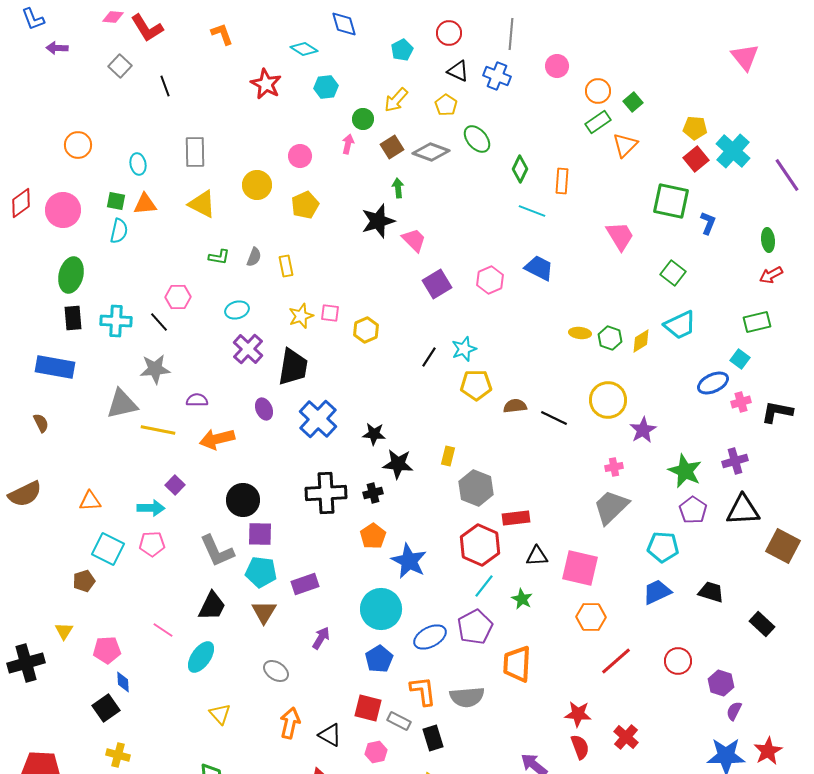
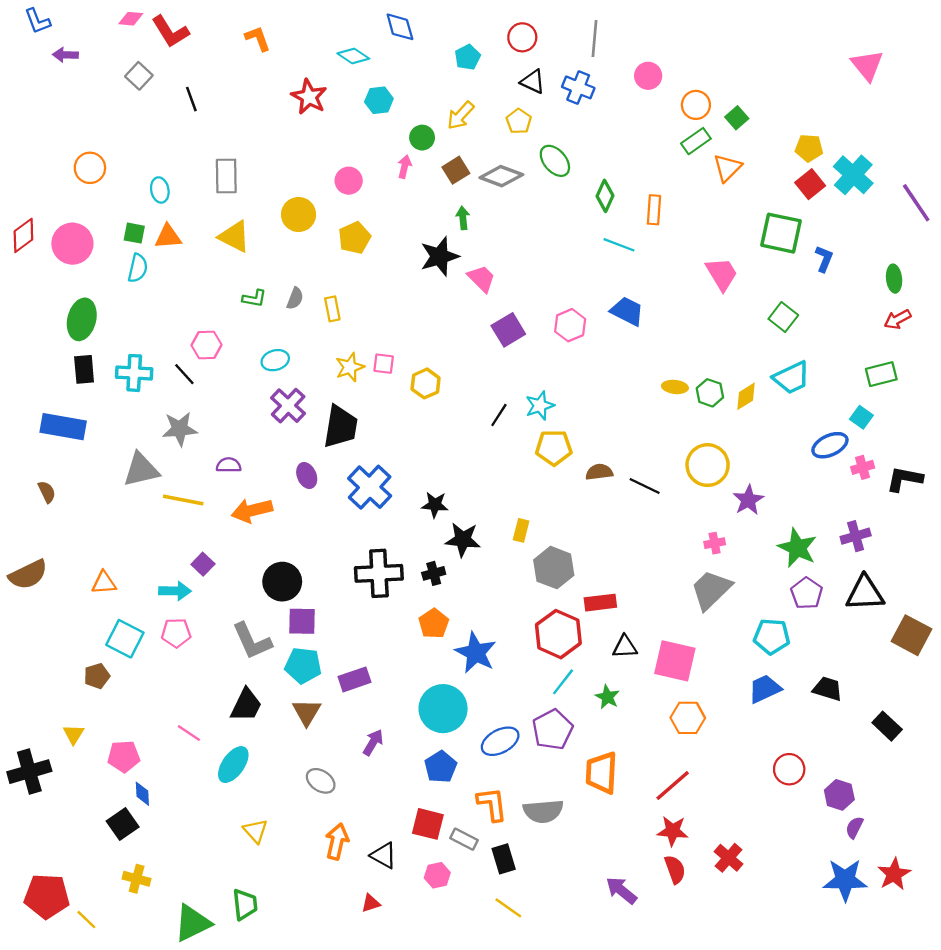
red line: (616, 661) -> (673, 786), moved

